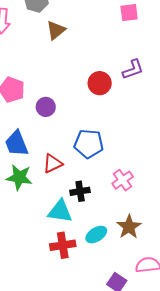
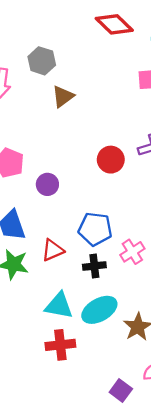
pink cross: (123, 180) -> (132, 252), moved
black cross: (80, 191) -> (94, 266), moved
cyan ellipse: (96, 235) -> (99, 310), moved, size x1.4

